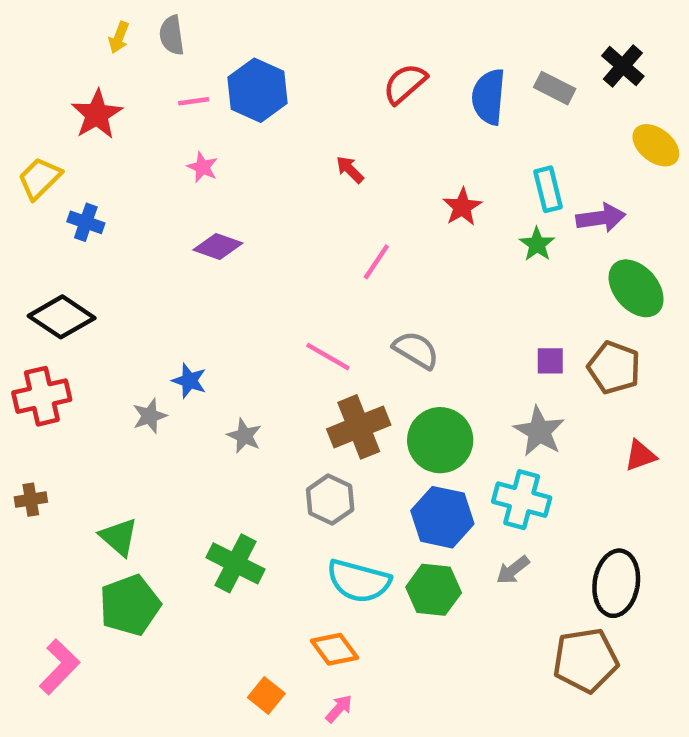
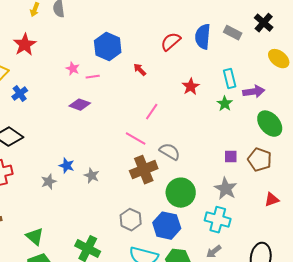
red semicircle: (405, 84) -> (171, 42), moved
blue hexagon: (258, 90) -> (108, 47), moved
pink line: (194, 101) -> (93, 77), moved
blue cross: (86, 222) -> (20, 94), turned 35
pink line: (328, 357) -> (136, 139), moved
brown cross: (359, 427) -> (144, 170), moved
gray star: (244, 436) -> (92, 176), moved
blue hexagon: (442, 517) -> (167, 226), moved

